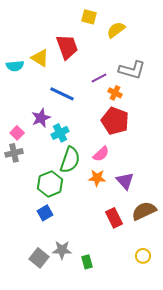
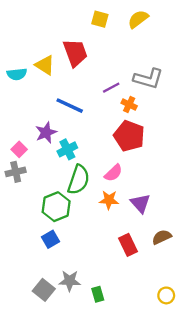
yellow semicircle: (116, 30) -> (138, 19), moved
brown semicircle: (144, 211) -> (162, 237), size x0.7
yellow circle: (143, 256) -> (166, 295), moved

